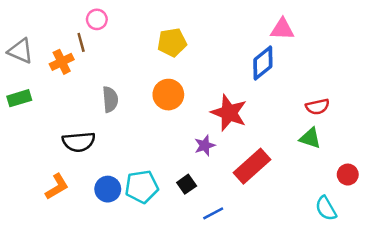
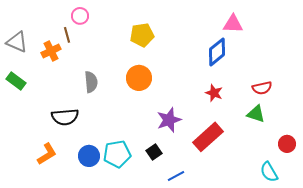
green rectangle: (19, 98) -> (16, 81), turned 54
red star: (229, 113) -> (214, 93), moved, size x0.6
purple star: (205, 145) -> (169, 120), size x1.4

